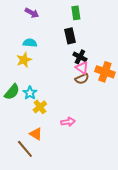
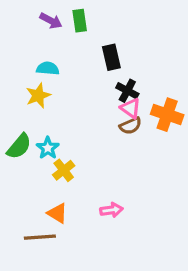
green rectangle: (76, 13) -> (80, 21), moved
pink arrow: (68, 122) -> (111, 210), moved
brown line: (25, 149) -> (40, 237), turned -54

